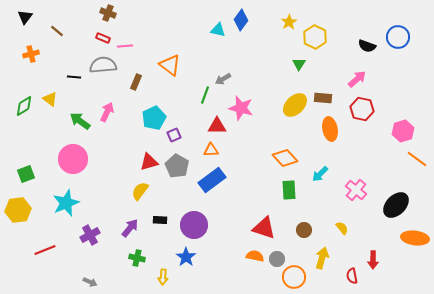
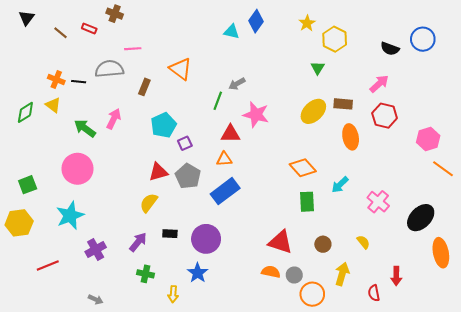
red rectangle: (103, 38) -> (89, 28), moved
orange cross: (31, 54) -> (56, 80), moved, turned 35
orange ellipse: (415, 238) -> (441, 253), turned 72

